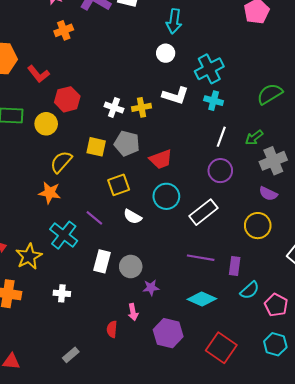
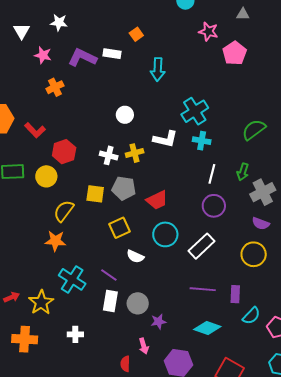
white circle: (166, 53) -> (125, 115), moved
green arrow: (254, 138) -> (243, 172), turned -30
purple line: (94, 218) -> (109, 275), moved

